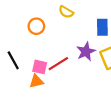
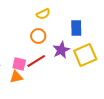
yellow semicircle: (66, 12) -> (43, 14), turned -56
orange circle: (36, 26) -> (38, 36), moved

